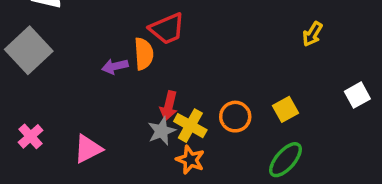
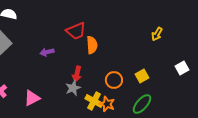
orange semicircle: (144, 54) -> (92, 45), moved
yellow cross: (190, 126) -> (94, 101), moved
orange star: (190, 160) -> (107, 104), moved

